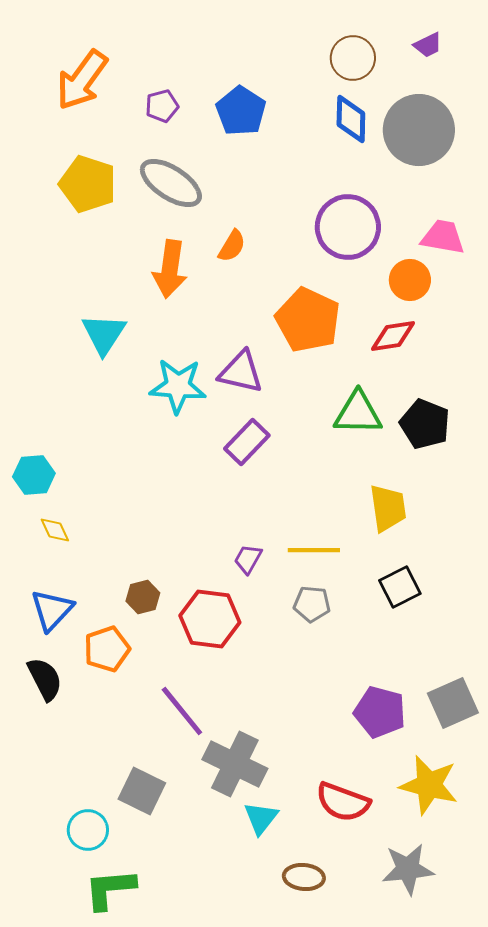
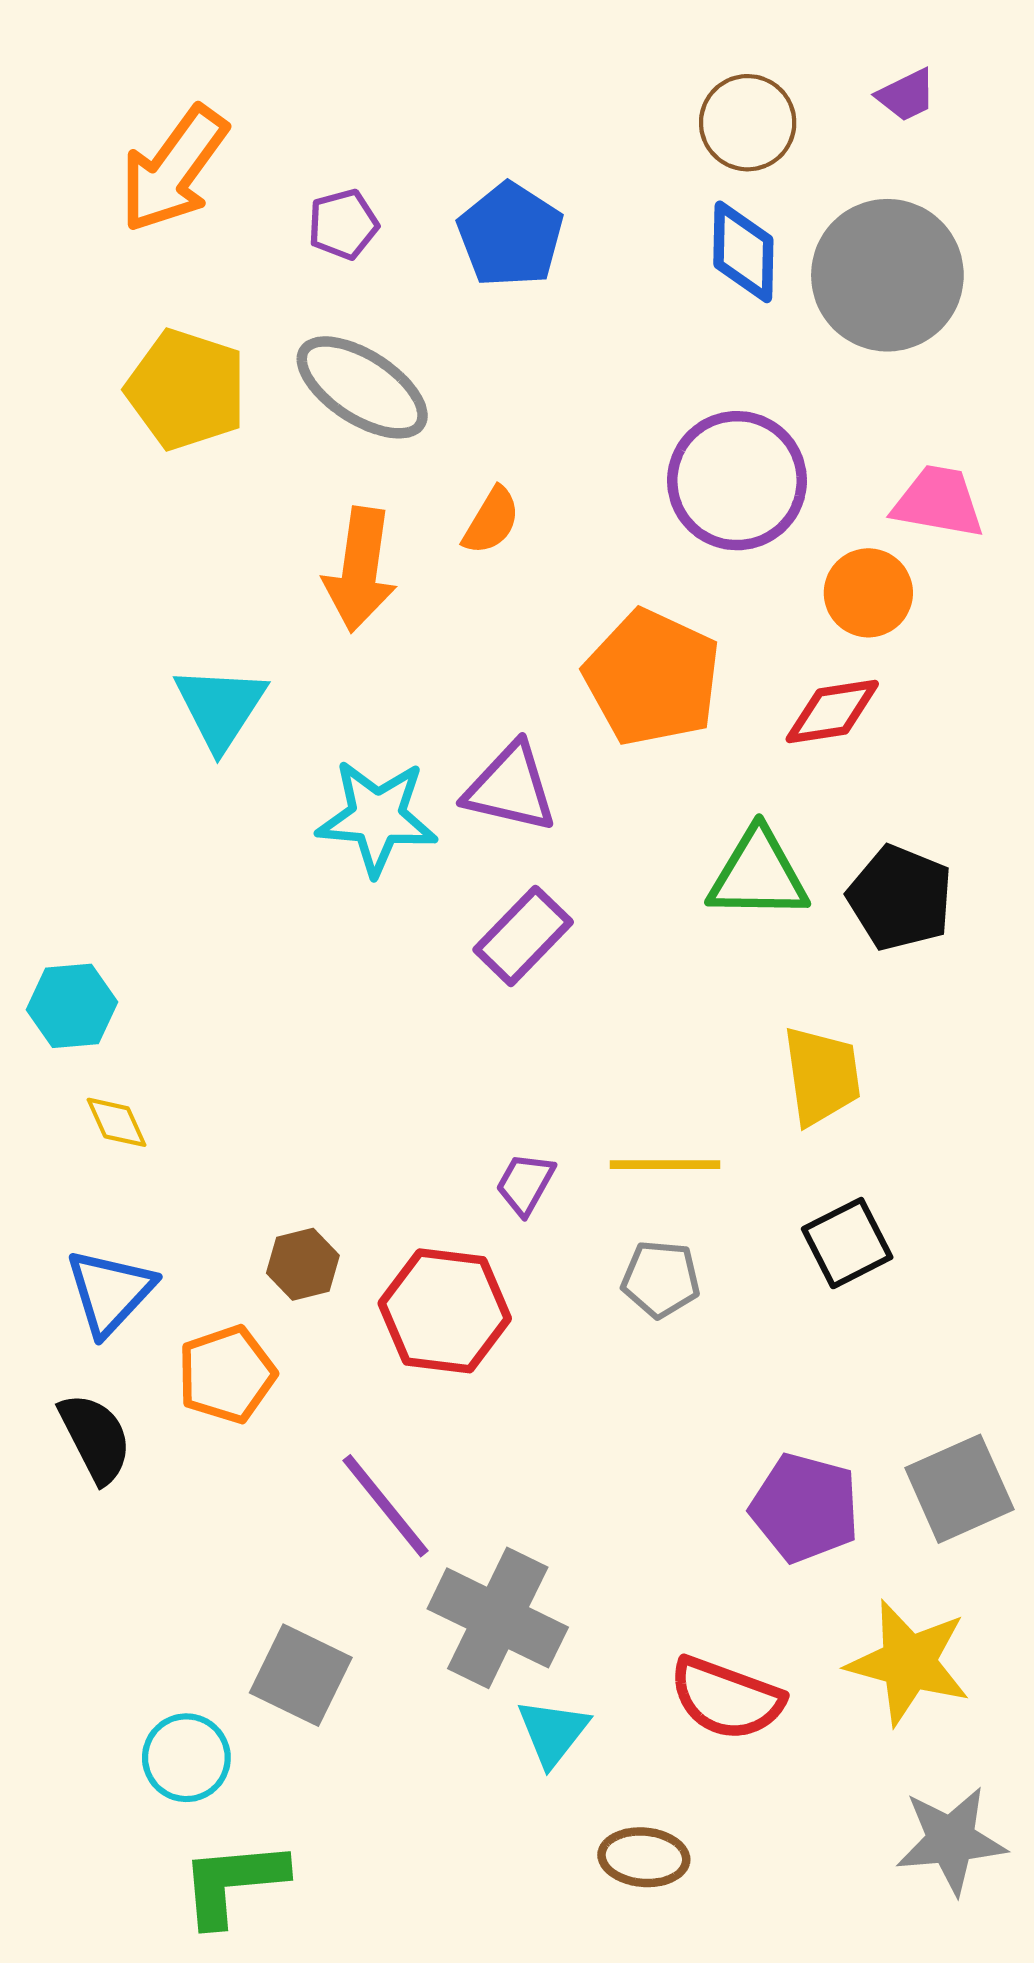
gray star: (408, 869) -> (951, 1840), moved

